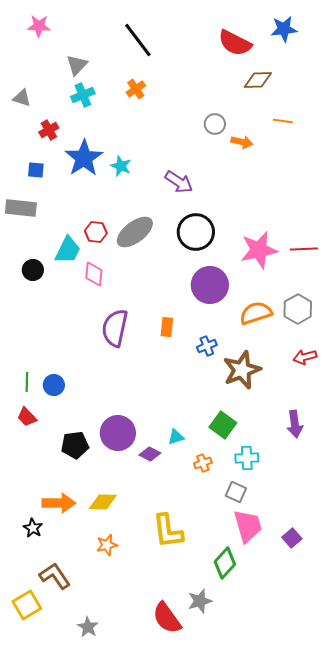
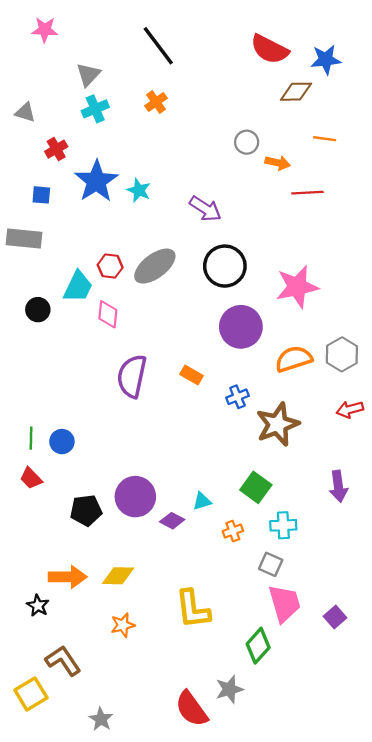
blue star: (284, 29) -> (326, 60), moved
red line: (304, 249) -> (307, 193), moved
orange rectangle: (167, 327) -> (192, 375), turned -66

